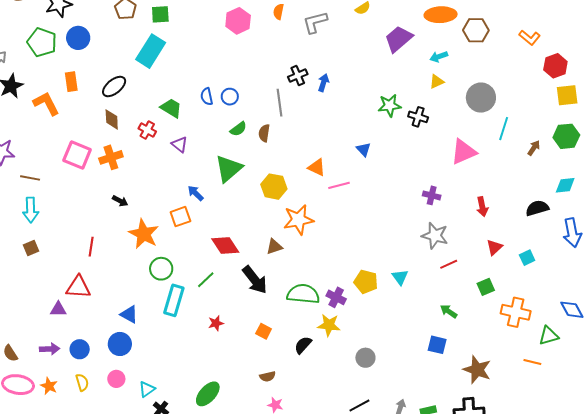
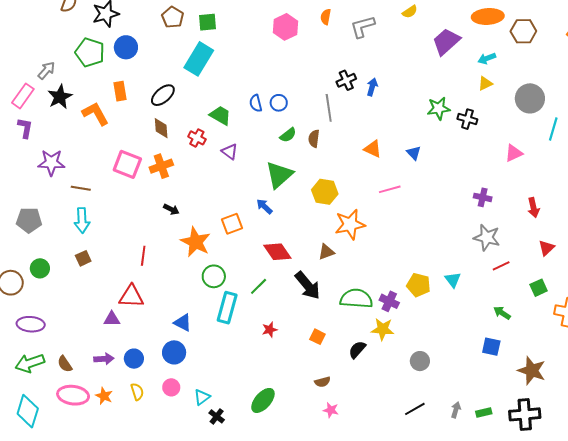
pink triangle: (464, 152) -> (514, 153), size x0.7
orange triangle: (317, 167) -> (373, 149), moved
blue arrow: (196, 193) -> (264, 206), moved

